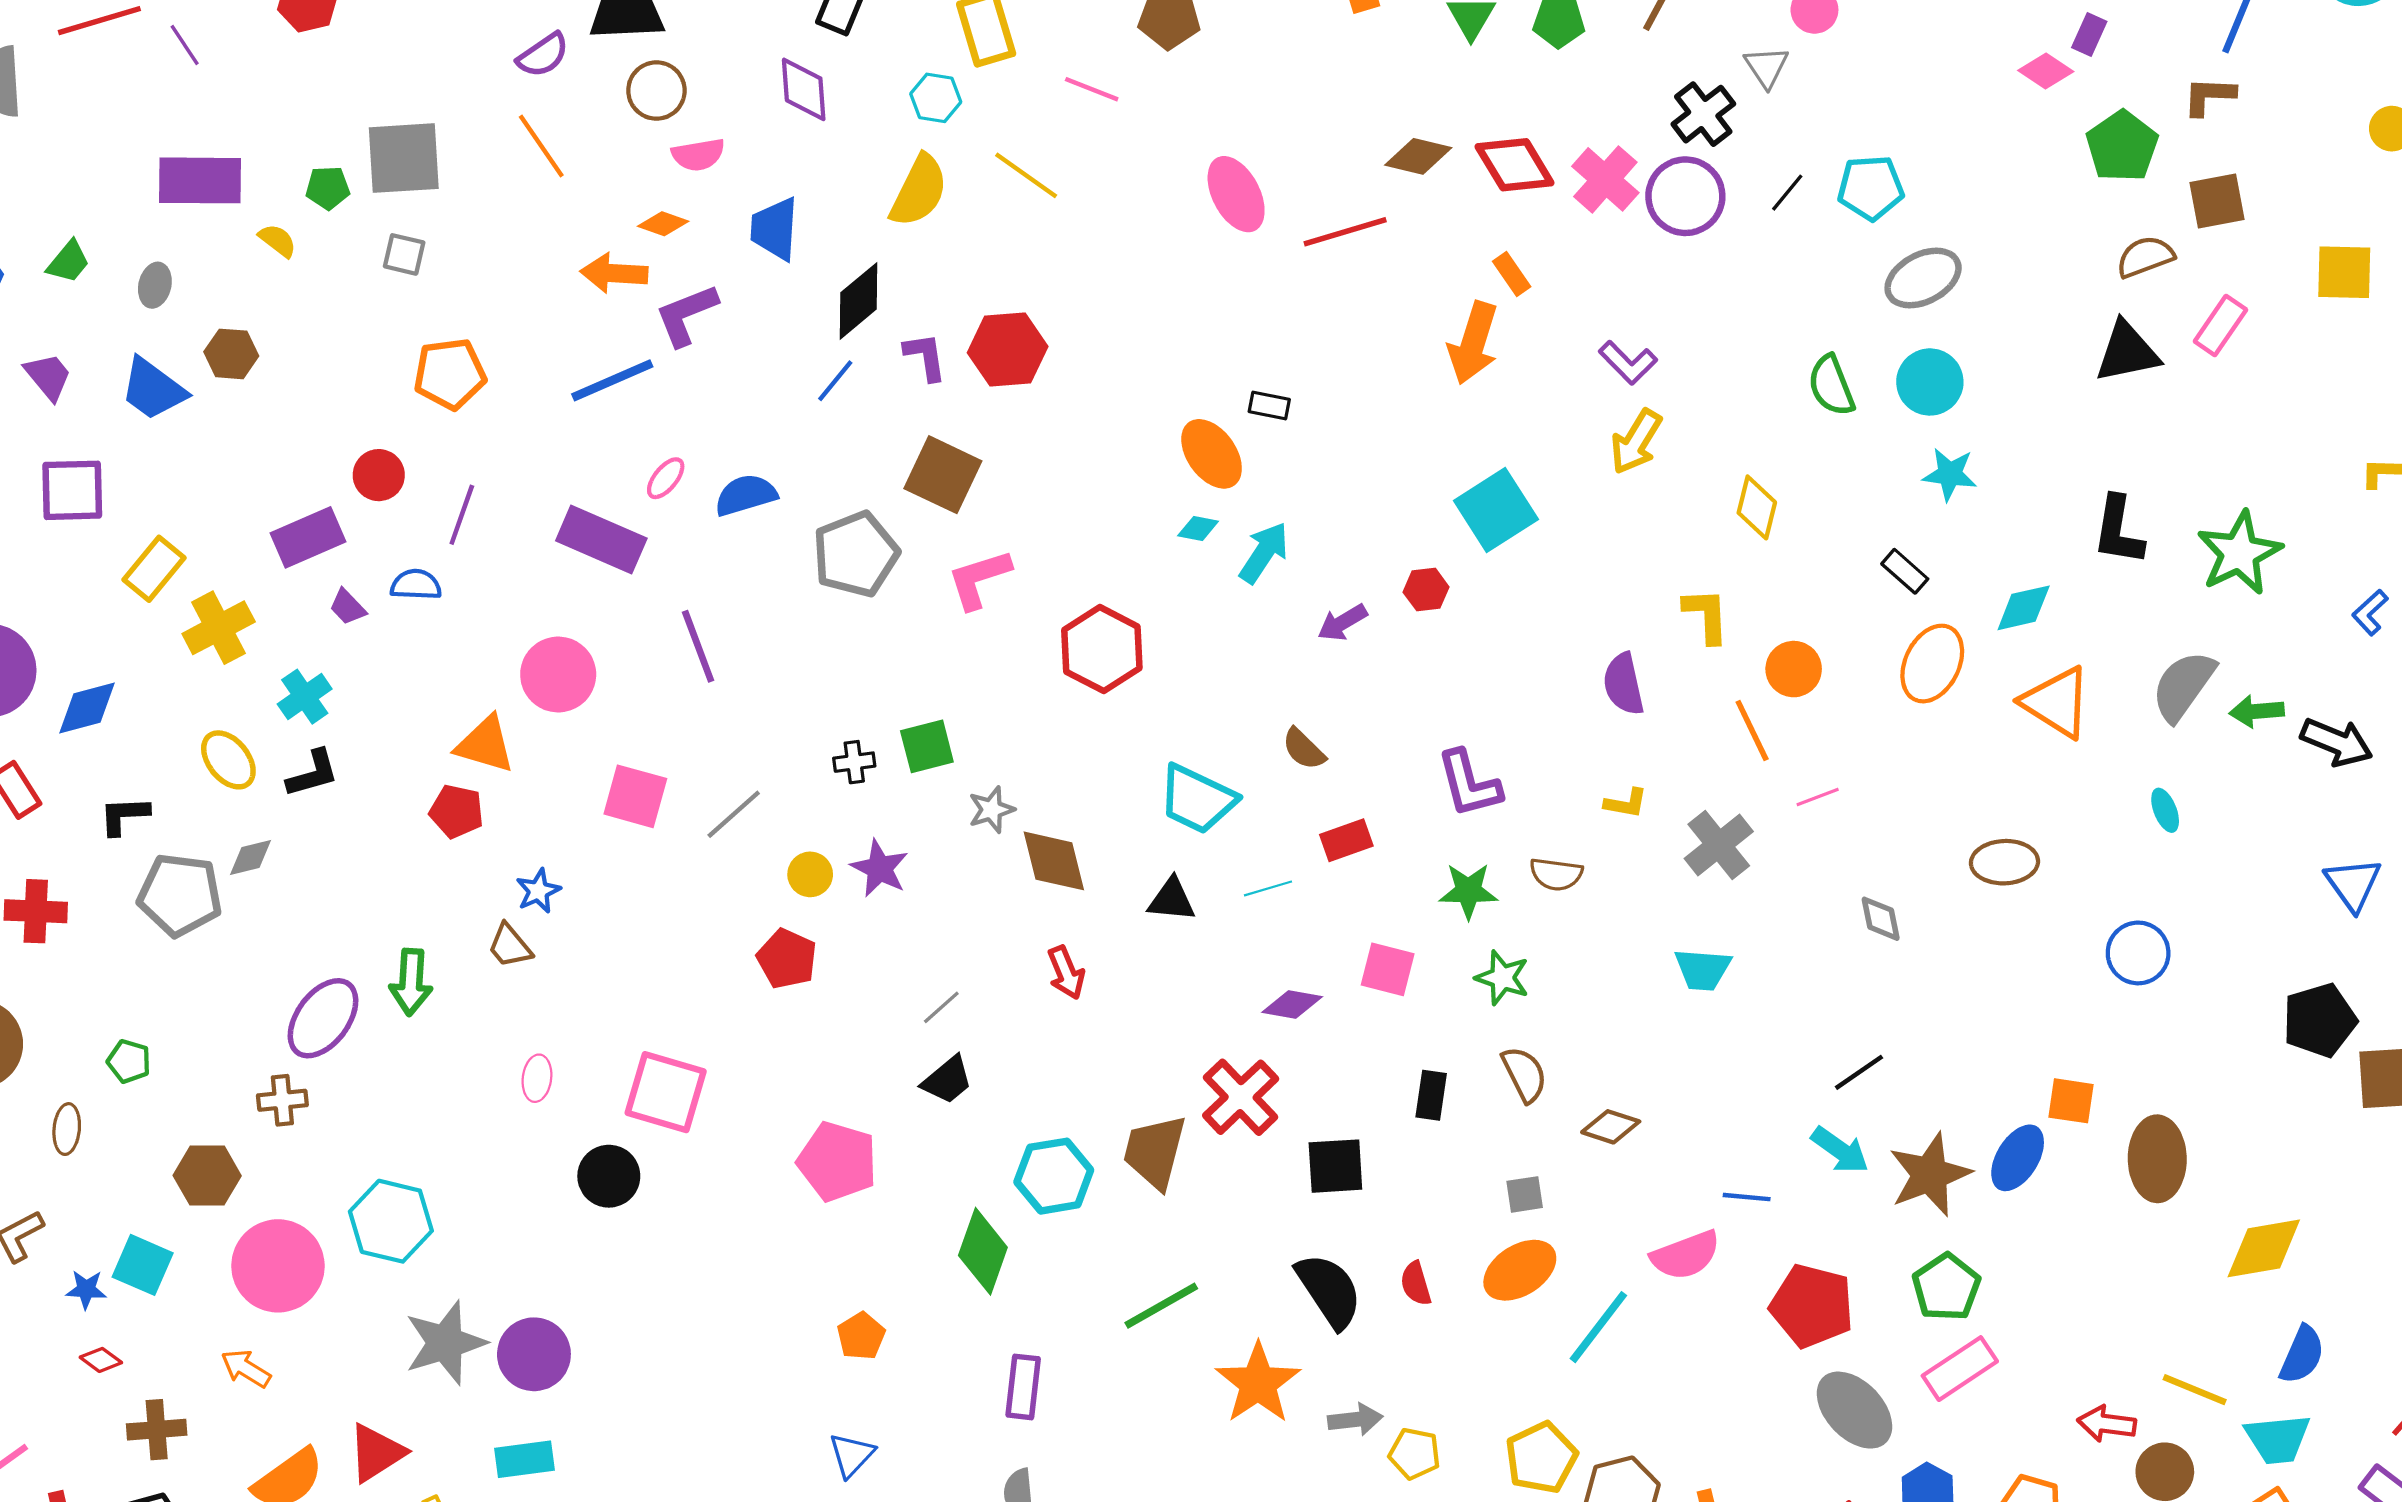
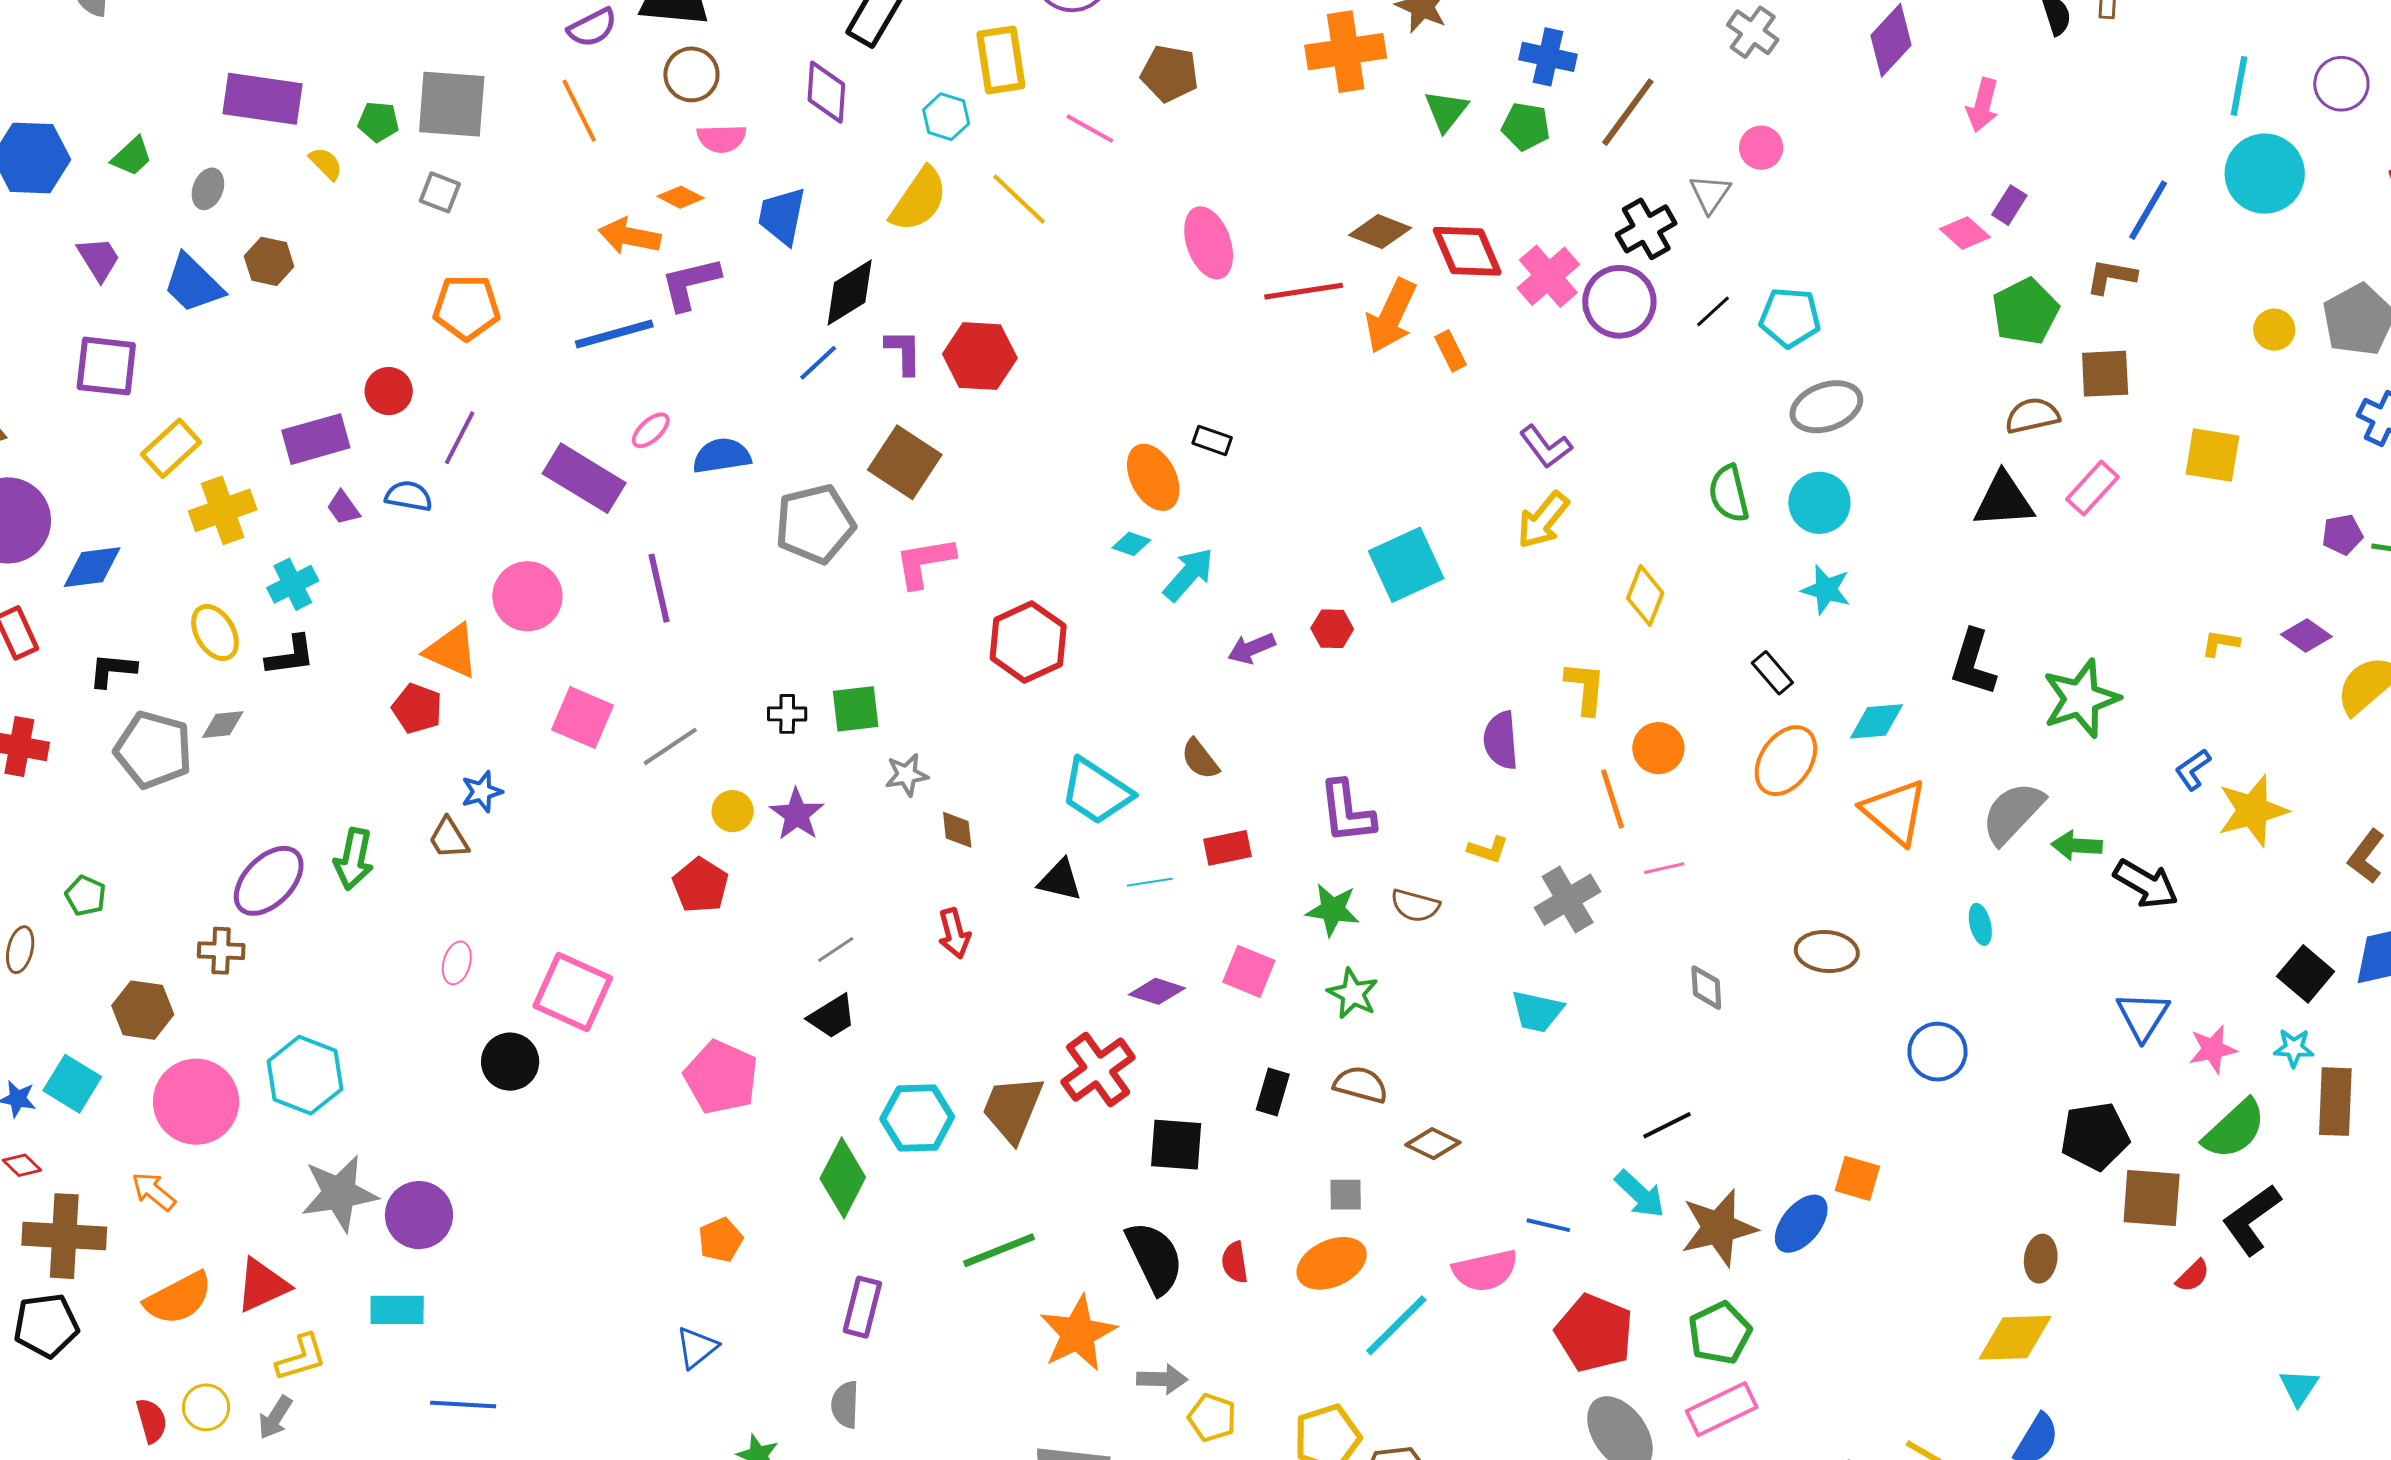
orange arrow: (1473, 343) -> (1391, 316), moved
brown diamond: (1054, 861) -> (957, 830), size x0.6
brown semicircle: (1524, 1074) -> (1361, 1085), turned -56
brown ellipse: (2157, 1159) -> (2041, 1259), moved, size x0.6
brown cross: (157, 1430) -> (64, 1236), size x1.5

